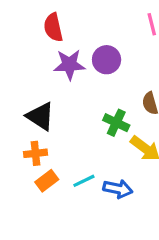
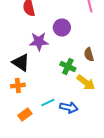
purple star: (69, 65) -> (39, 41), moved
orange rectangle: (47, 181) -> (25, 114), moved

